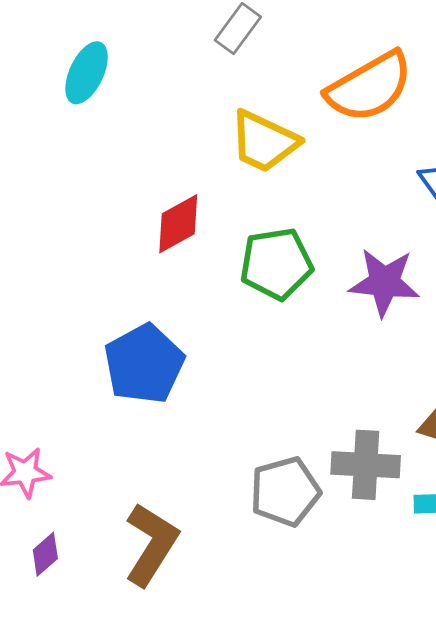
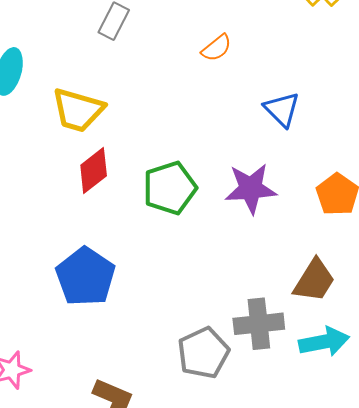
orange semicircle: (369, 87) -> (217, 48), size x0.5
yellow trapezoid: (264, 142) -> (78, 110), moved

